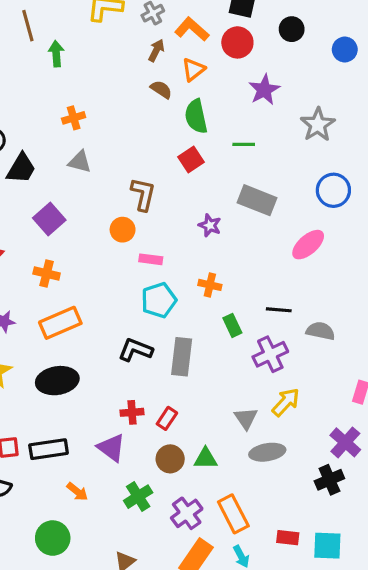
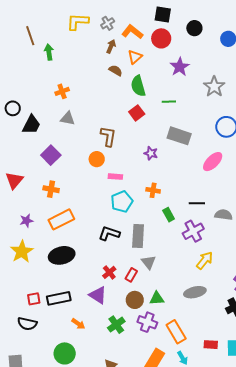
red cross: (132, 412) -> (109, 272), turned -32
gray triangle: (246, 418) -> (149, 262), moved
purple cross: (187, 513) -> (147, 322), moved, turned -30

